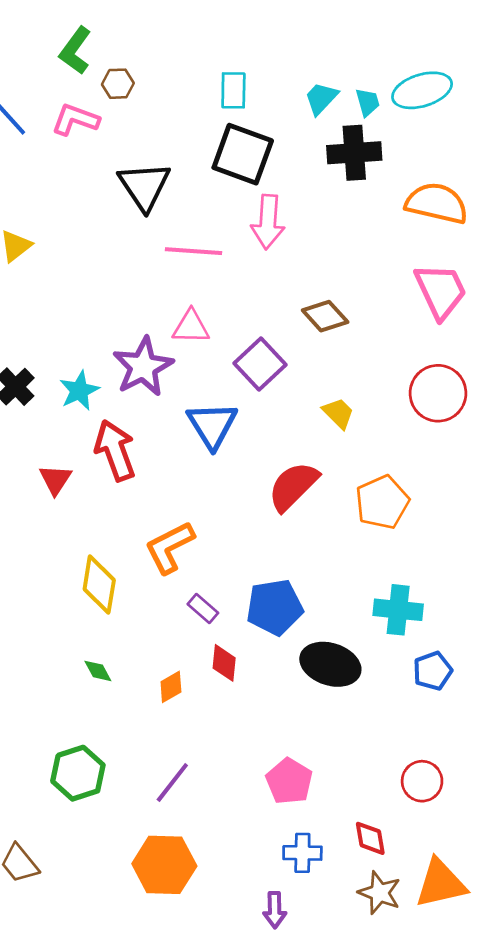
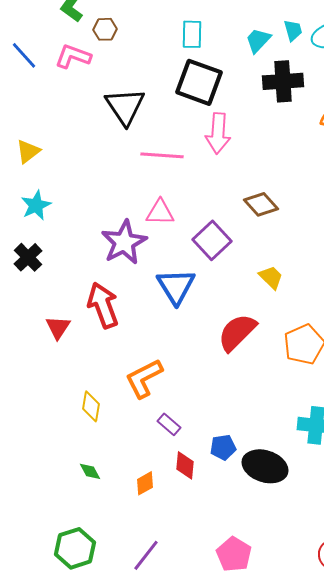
cyan trapezoid: (368, 102) -> (293, 30), moved
cyan star: (79, 391) -> (36, 205), moved
yellow diamond: (99, 585) -> (91, 406), size x0.7
blue pentagon: (275, 607) -> (223, 447), moved, size x0.6

